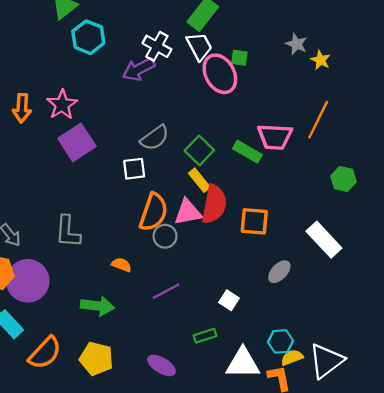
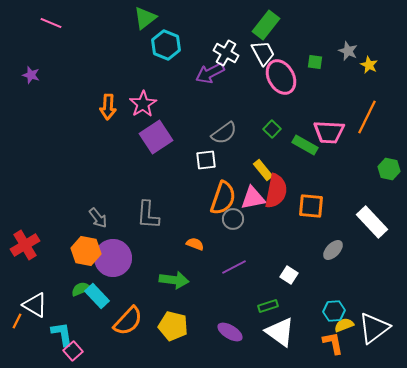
green square: (239, 58) -> (315, 62), moved
green square: (199, 150) -> (272, 129), moved, size x0.7
white triangle: (243, 363) -> (280, 332), moved, turned 36

